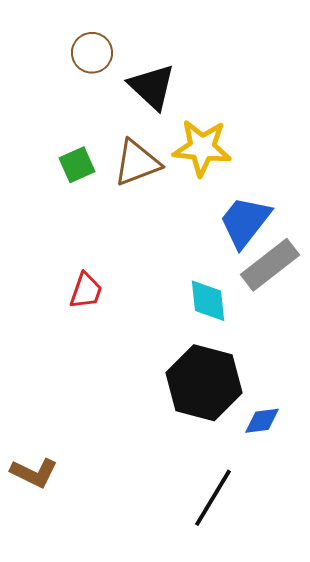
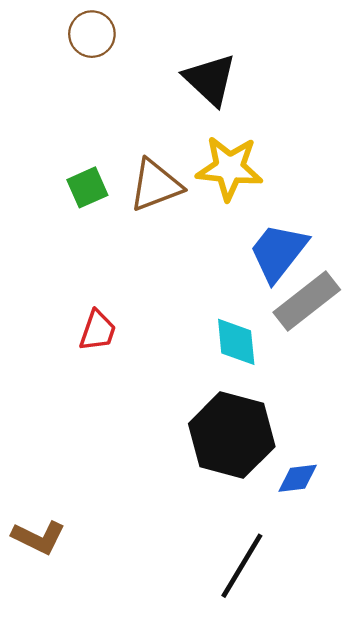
brown circle: (92, 53) -> (92, 34), moved
black triangle: (152, 87) -> (210, 80), moved

